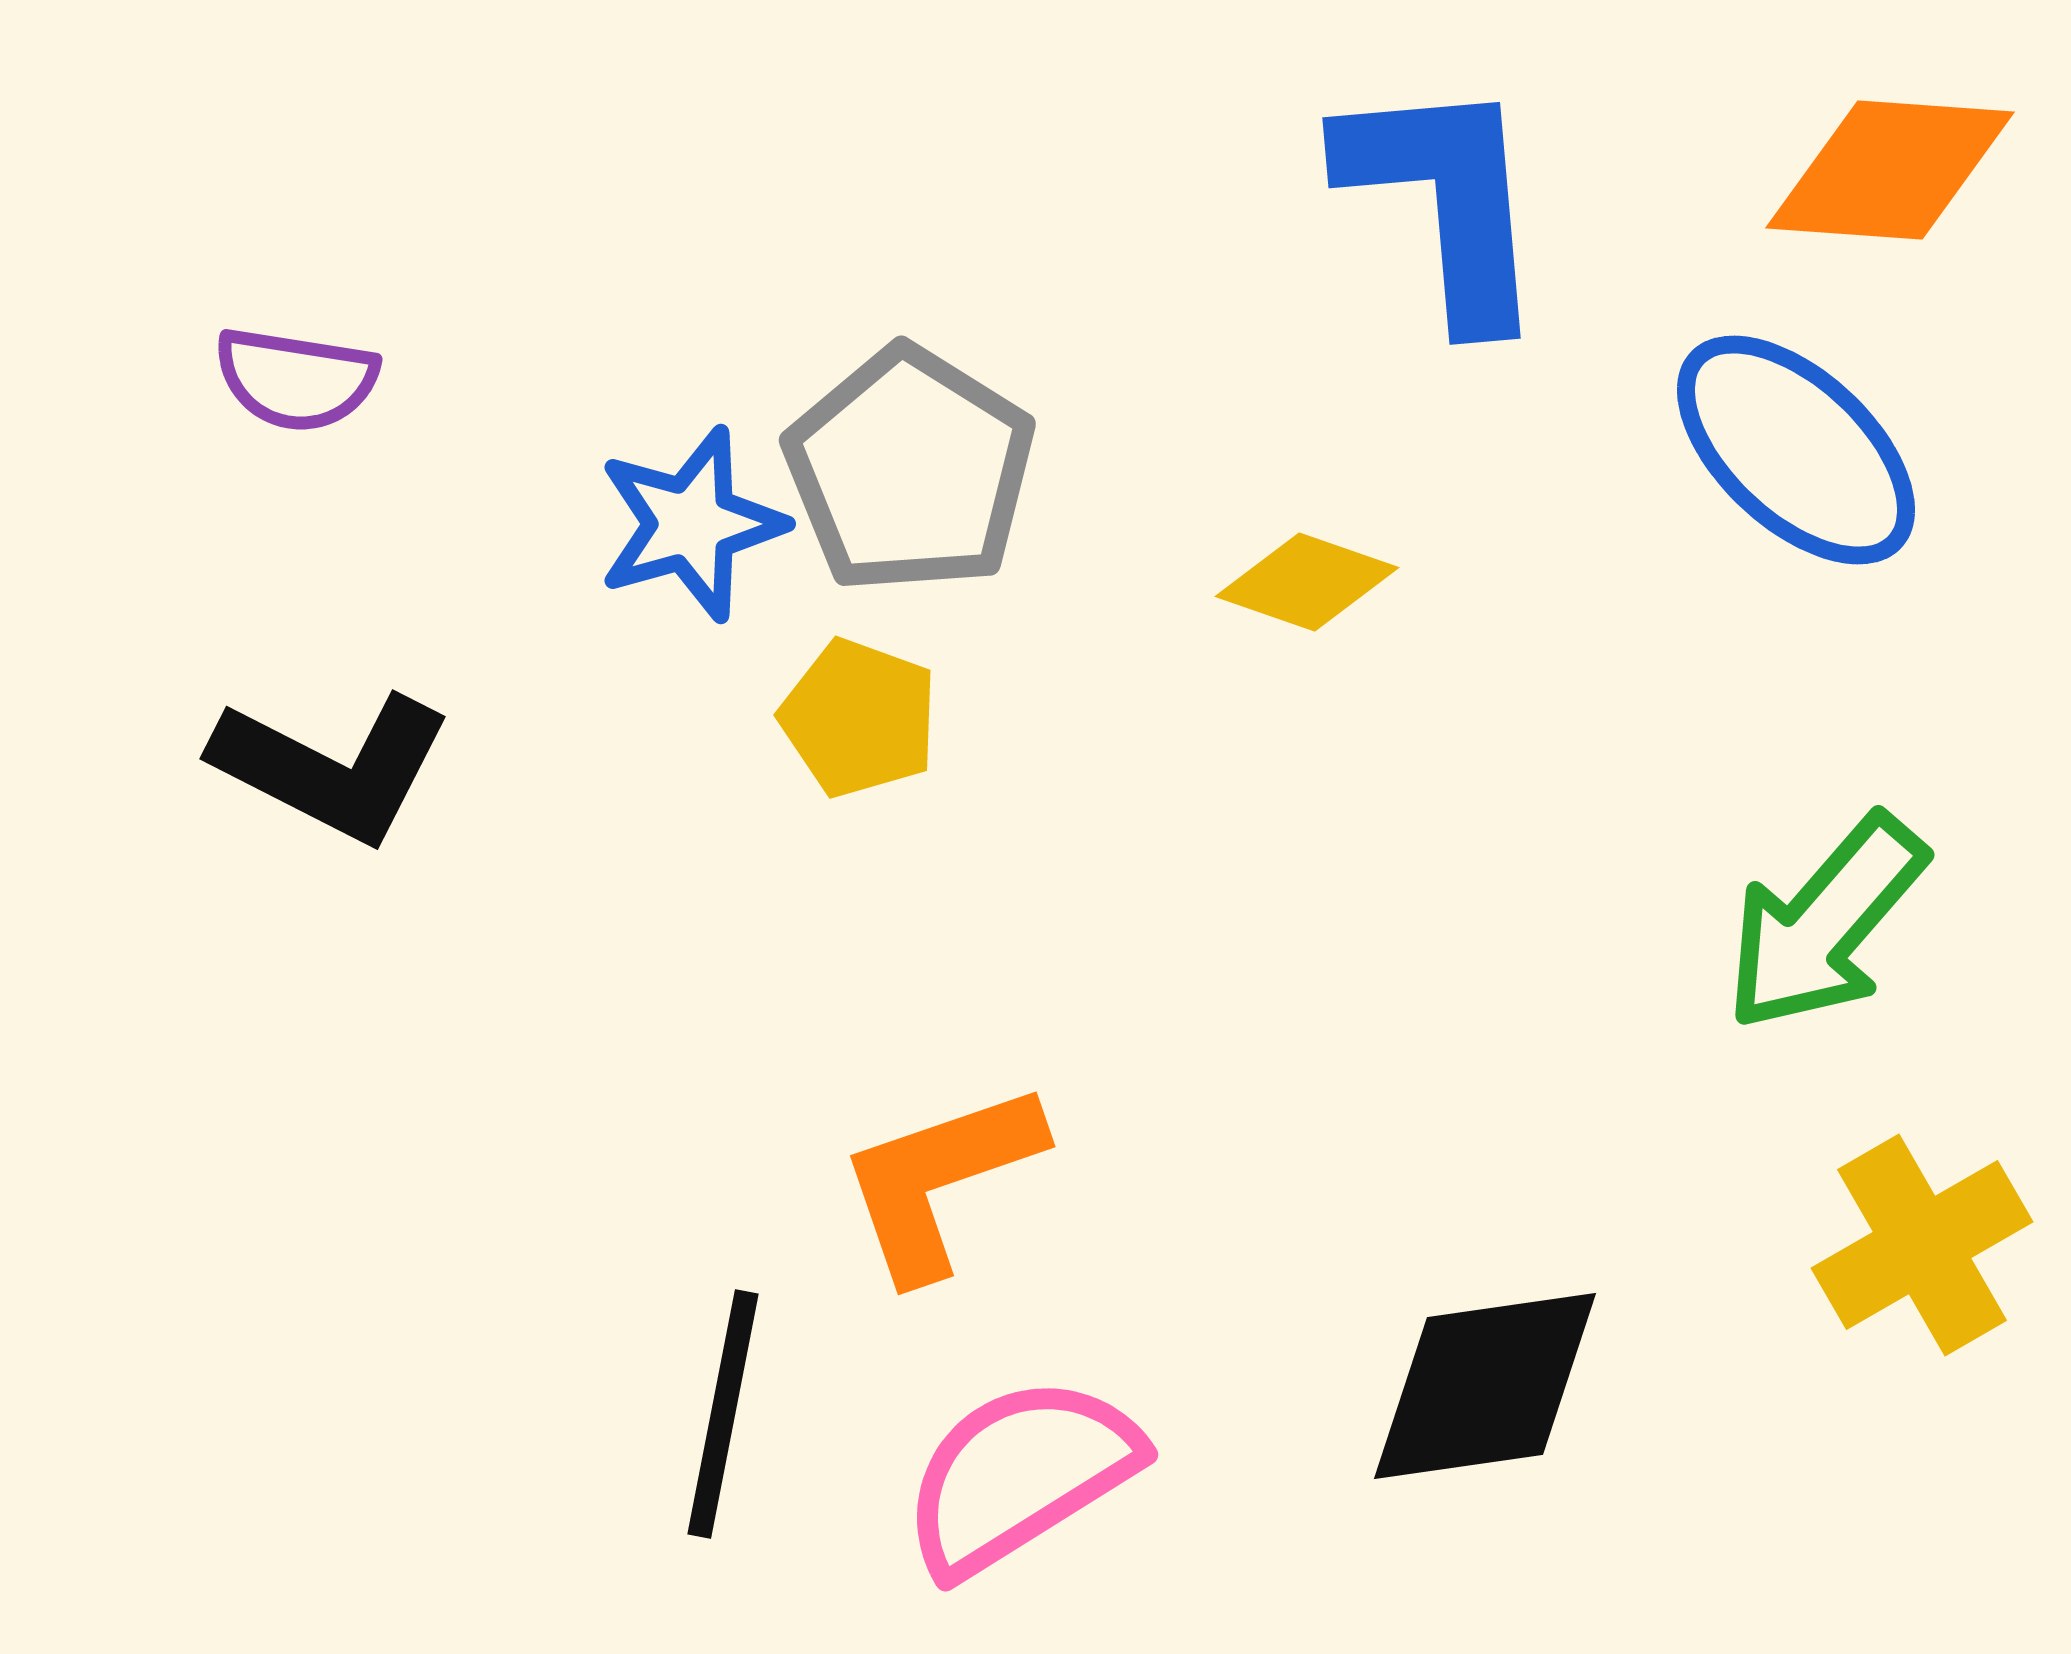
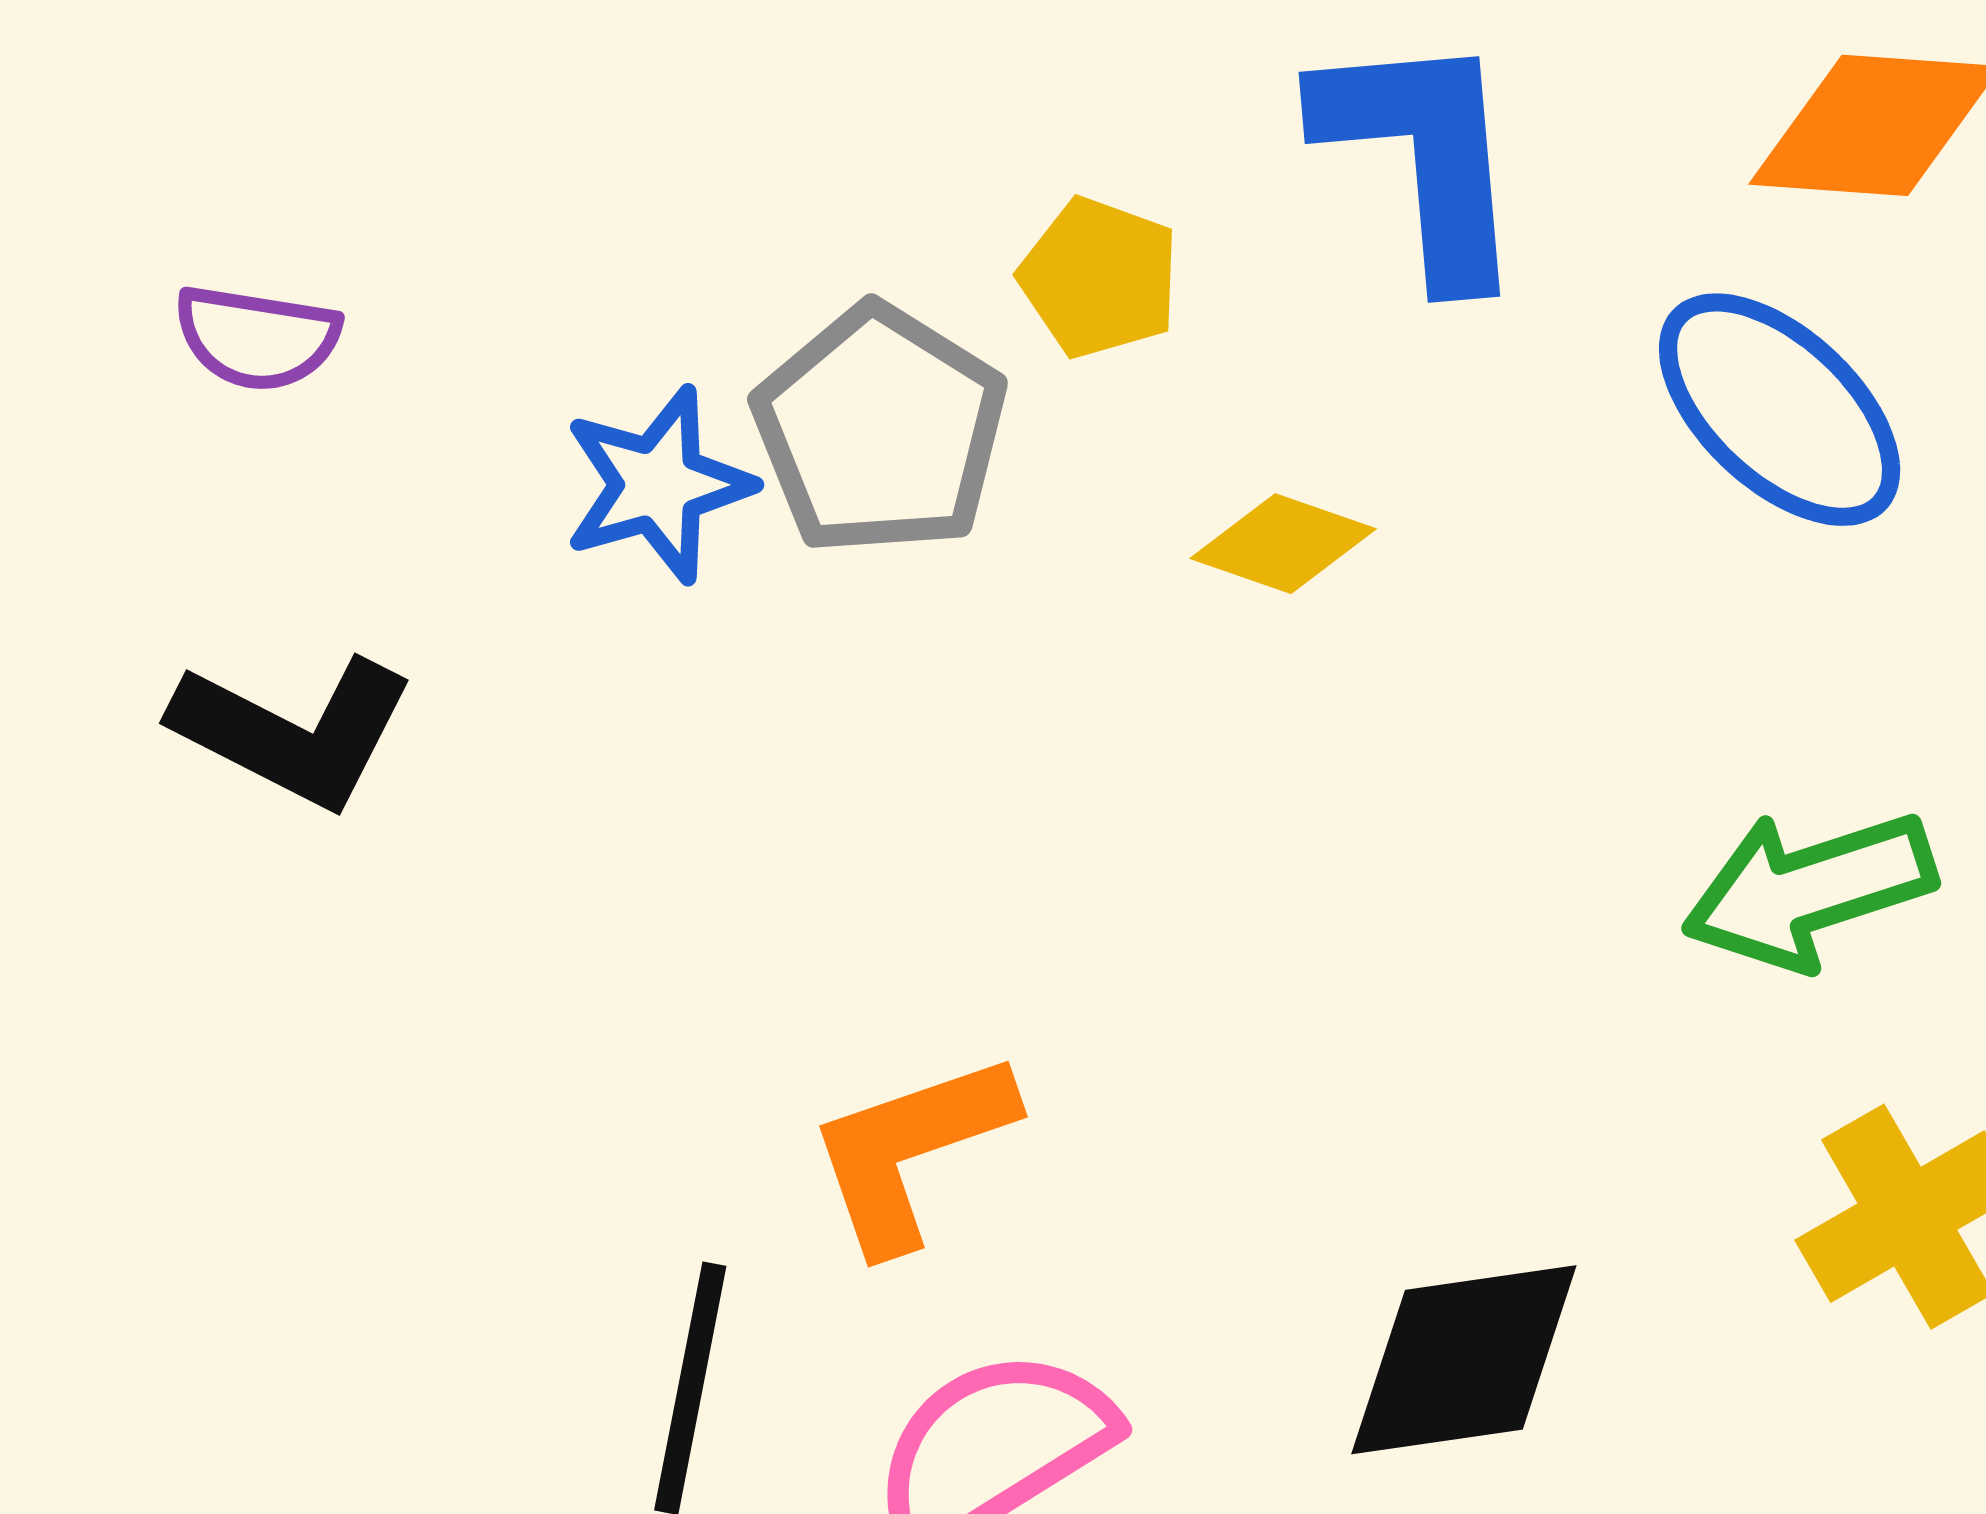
yellow pentagon: (859, 718) -> (1099, 278), moved
green arrow: (1825, 923) -> (1809, 890), turned 31

